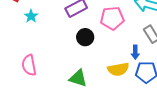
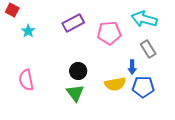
black circle: (85, 37) -> (78, 71), moved
green triangle: (78, 78) -> (75, 93), turned 36

